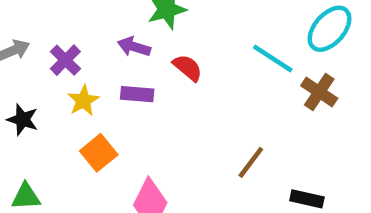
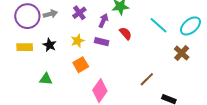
purple arrow: (134, 47) -> (103, 21), turned 88
cyan line: (273, 58) -> (158, 25), moved
purple cross: (65, 60) -> (79, 13), moved

